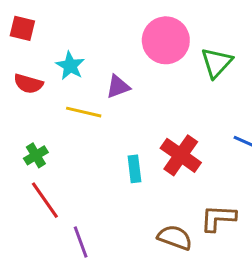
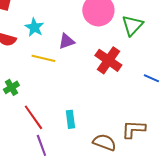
red cross: (181, 155) -> (108, 60), moved
cyan rectangle: (134, 169) -> (70, 119), moved
red line: (45, 200) -> (33, 117), moved

